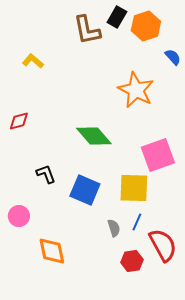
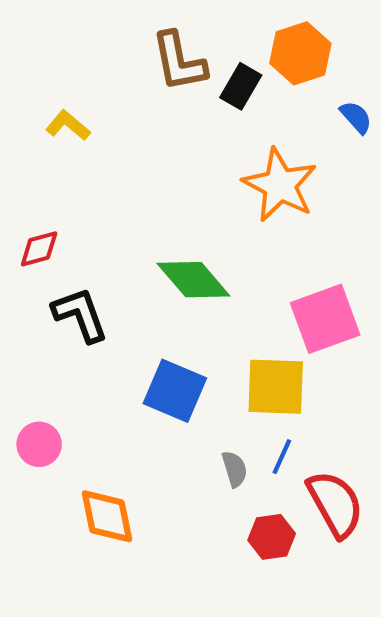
black rectangle: (117, 17) -> (241, 86), moved
black L-shape: (46, 174) -> (80, 315), moved, size x1.4

